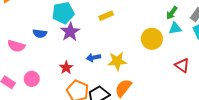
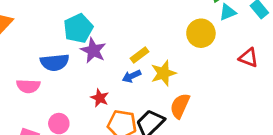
yellow rectangle: (106, 16) -> (139, 55), moved
blue semicircle: (40, 33) -> (55, 62), size x1.5

